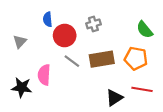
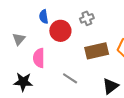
gray line: (72, 61) -> (70, 78), moved
pink semicircle: (44, 75) -> (39, 58), moved

